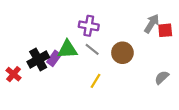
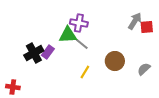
green triangle: (67, 49) -> (68, 35), moved
brown circle: (122, 53) -> (115, 61), moved
red cross: (13, 74) -> (13, 87), moved, turned -32

